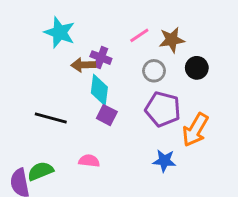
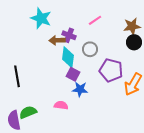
brown star: (172, 40) -> (132, 26), moved
gray circle: (154, 71) -> (90, 49), moved
black line: (51, 118) -> (17, 76), moved, turned 65
blue star: (164, 161) -> (80, 89), moved

